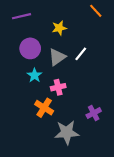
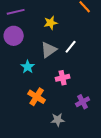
purple circle: (30, 48) -> (14, 36), moved
pink cross: (58, 87) -> (63, 78), moved
gray star: (67, 132) -> (58, 120), size x0.6

